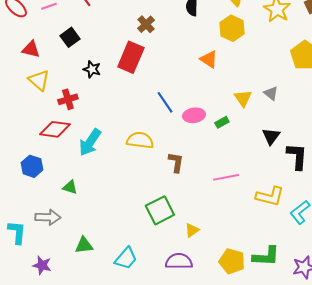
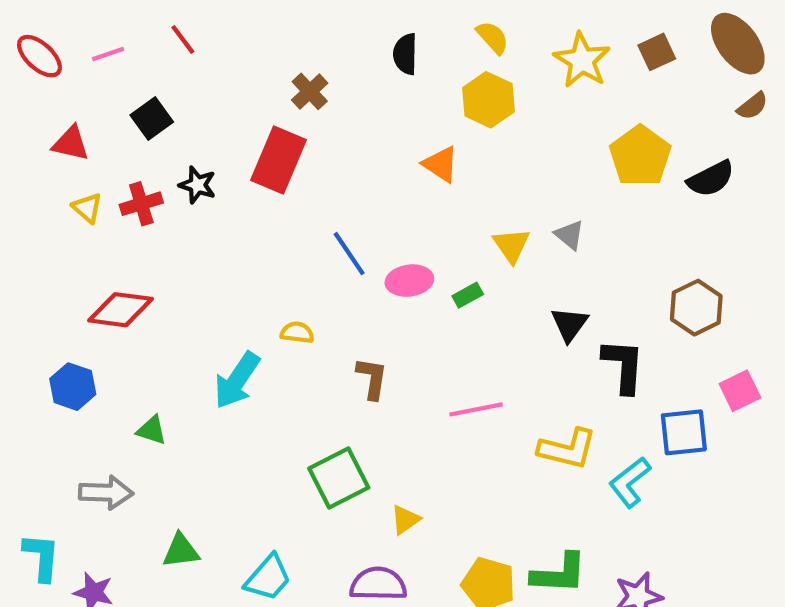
yellow triangle: (39, 80) -> (87, 208), size x0.7
red cross: (68, 99) -> (141, 204), moved
yellow semicircle: (140, 140) -> (297, 333), size x0.6
cyan arrow: (90, 142) -> (237, 380), moved
cyan L-shape: (17, 232) -> (42, 557), moved

